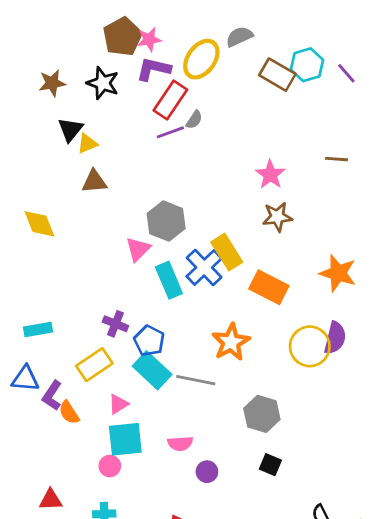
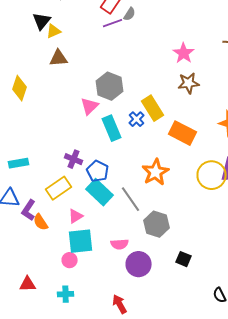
yellow diamond: (39, 224) -> (20, 88), turned 40
blue cross: (204, 267) -> (137, 119), size x0.6
gray line: (196, 380) -> (131, 199), turned 44
gray hexagon: (262, 414) -> (157, 224), moved
purple circle: (207, 472) -> (139, 264), size x1.6

